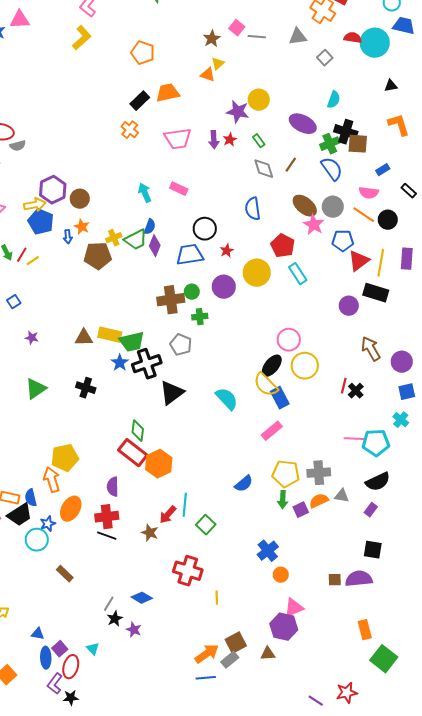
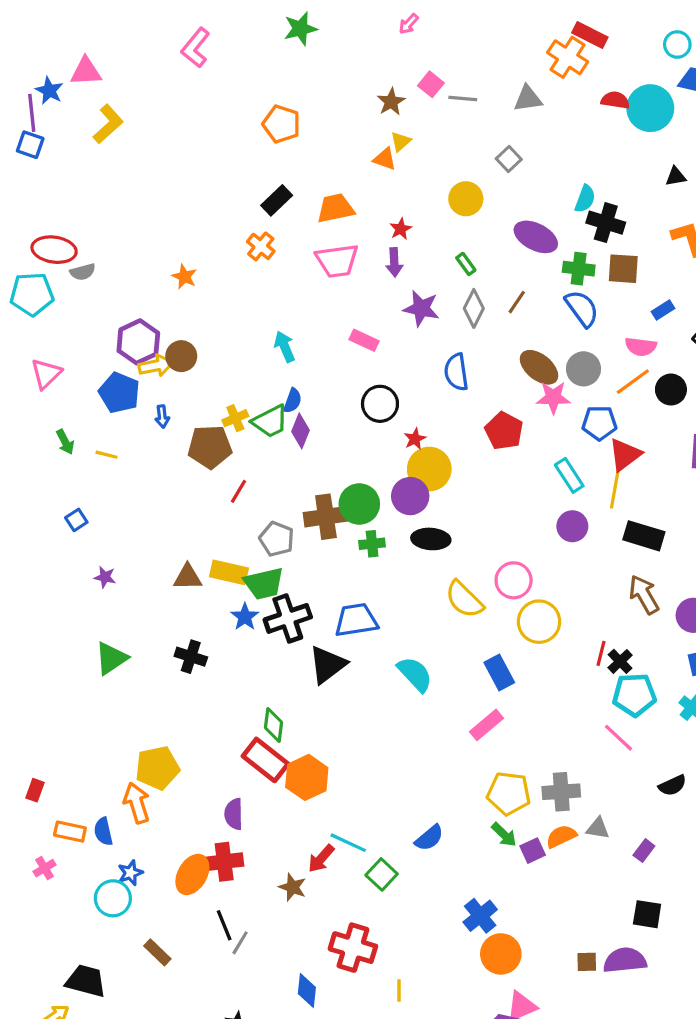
yellow L-shape: (82, 38) -> (108, 124), moved
gray square: (325, 58) -> (509, 159), moved
orange trapezoid: (168, 93) -> (335, 208), moved
purple star: (238, 112) -> (421, 308), moved
black cross: (346, 132) -> (606, 223), moved
red star: (230, 140) -> (401, 229), moved
green cross: (330, 144) -> (579, 269), turned 30
gray diamond: (264, 169) -> (474, 308), turned 45
pink rectangle: (179, 189) -> (364, 340), moved
yellow arrow: (35, 205) -> (156, 366), moved
orange line: (364, 215) -> (633, 382), turned -70
pink star: (314, 225) -> (553, 397), turned -30
orange star: (82, 227) -> (184, 277), moved
red line: (22, 255) -> (238, 491), moved
blue trapezoid: (190, 255) -> (356, 620), moved
yellow line: (33, 261) -> (107, 455), turned 48
yellow line: (381, 263) -> (615, 487), moved
yellow circle: (257, 273) -> (429, 469), moved
cyan rectangle: (298, 274) -> (569, 475), moved
green circle: (192, 292) -> (359, 504), size x1.6
black rectangle: (376, 293) -> (644, 536), moved
purple circle: (349, 306) -> (572, 526), moved
gray pentagon: (181, 345) -> (277, 539), moved
black ellipse: (272, 366) -> (431, 539), moved, turned 55
yellow semicircle: (266, 385) -> (464, 599), moved
pink line: (355, 439) -> (618, 738), turned 40
cyan pentagon: (376, 443) -> (634, 695), moved
black semicircle: (378, 482) -> (673, 785), moved, size x0.7
blue semicircle: (244, 484) -> (429, 838), moved
green arrow: (283, 500) -> (504, 835), turned -48
cyan line: (185, 505) -> (348, 843), turned -70
orange ellipse: (71, 509) -> (192, 874), moved
black trapezoid: (20, 515) -> (86, 981), moved, turned -132
black line: (107, 536) -> (224, 925), moved, turned 48
orange circle: (281, 575) -> (501, 954), size x1.6
blue diamond: (142, 598) -> (307, 991), moved, turned 65
gray line: (109, 604) -> (240, 943), moved

